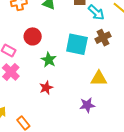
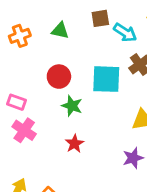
red circle: (33, 36) -> (59, 77), moved

